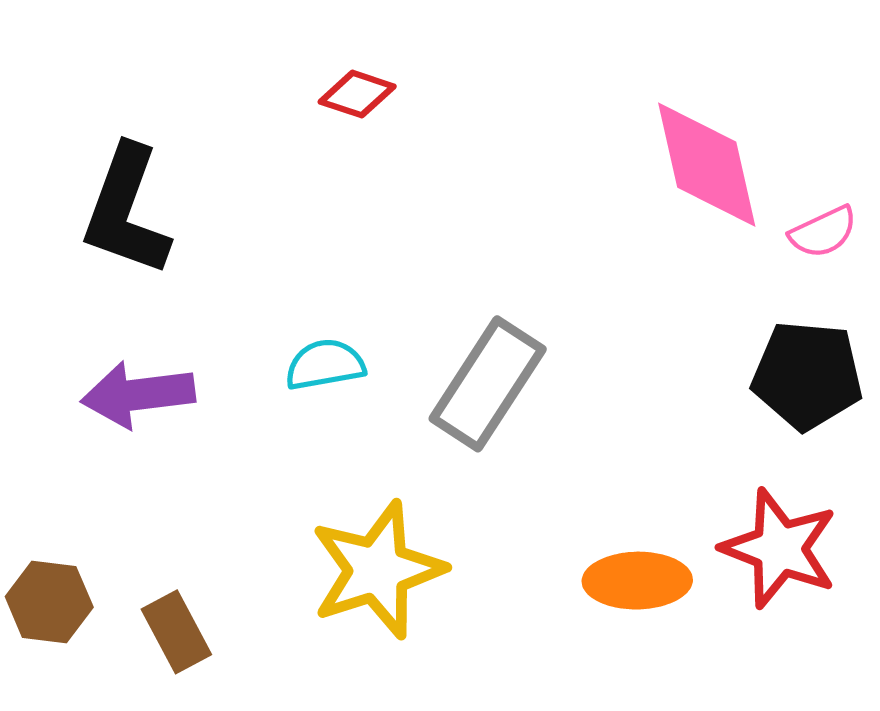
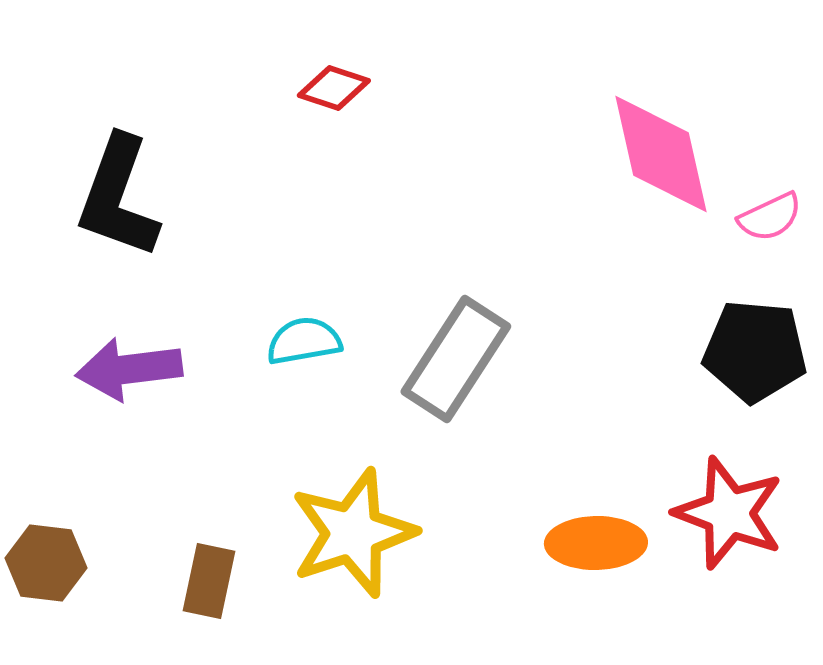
brown rectangle: (176, 632) -> (209, 581), moved, turned 40

